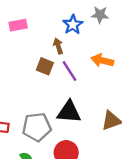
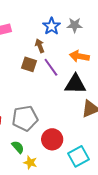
gray star: (100, 15) -> (75, 25), moved
black triangle: (69, 112) -> (75, 84), moved

